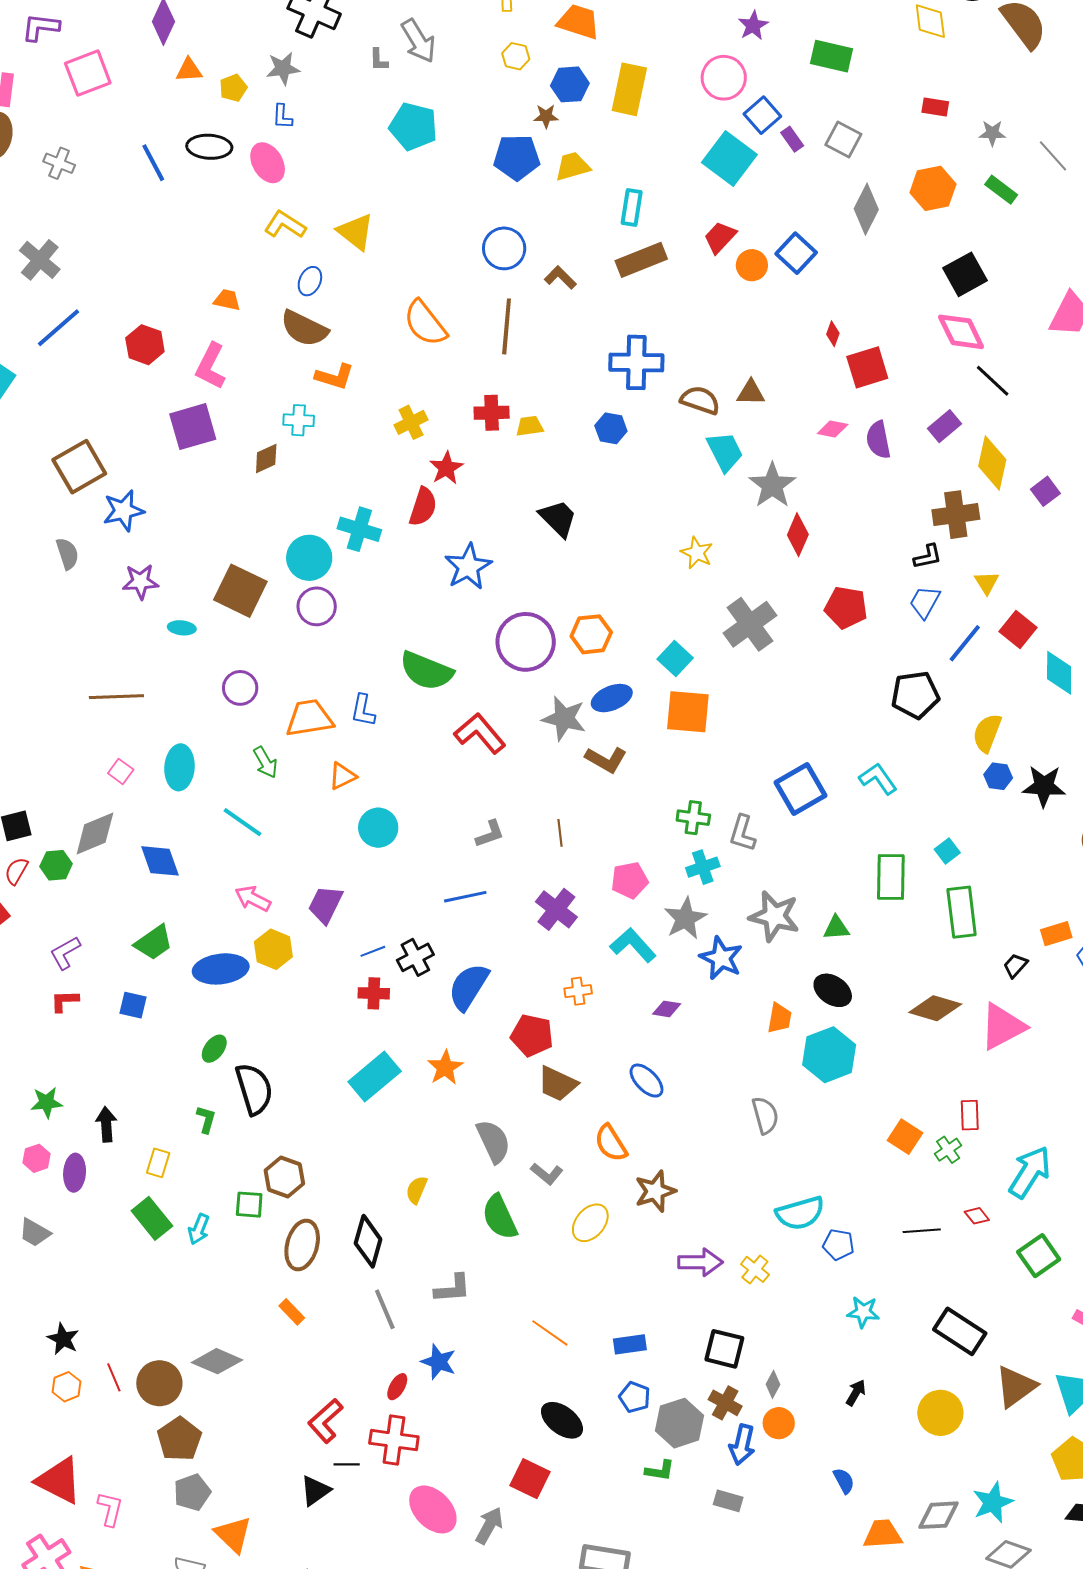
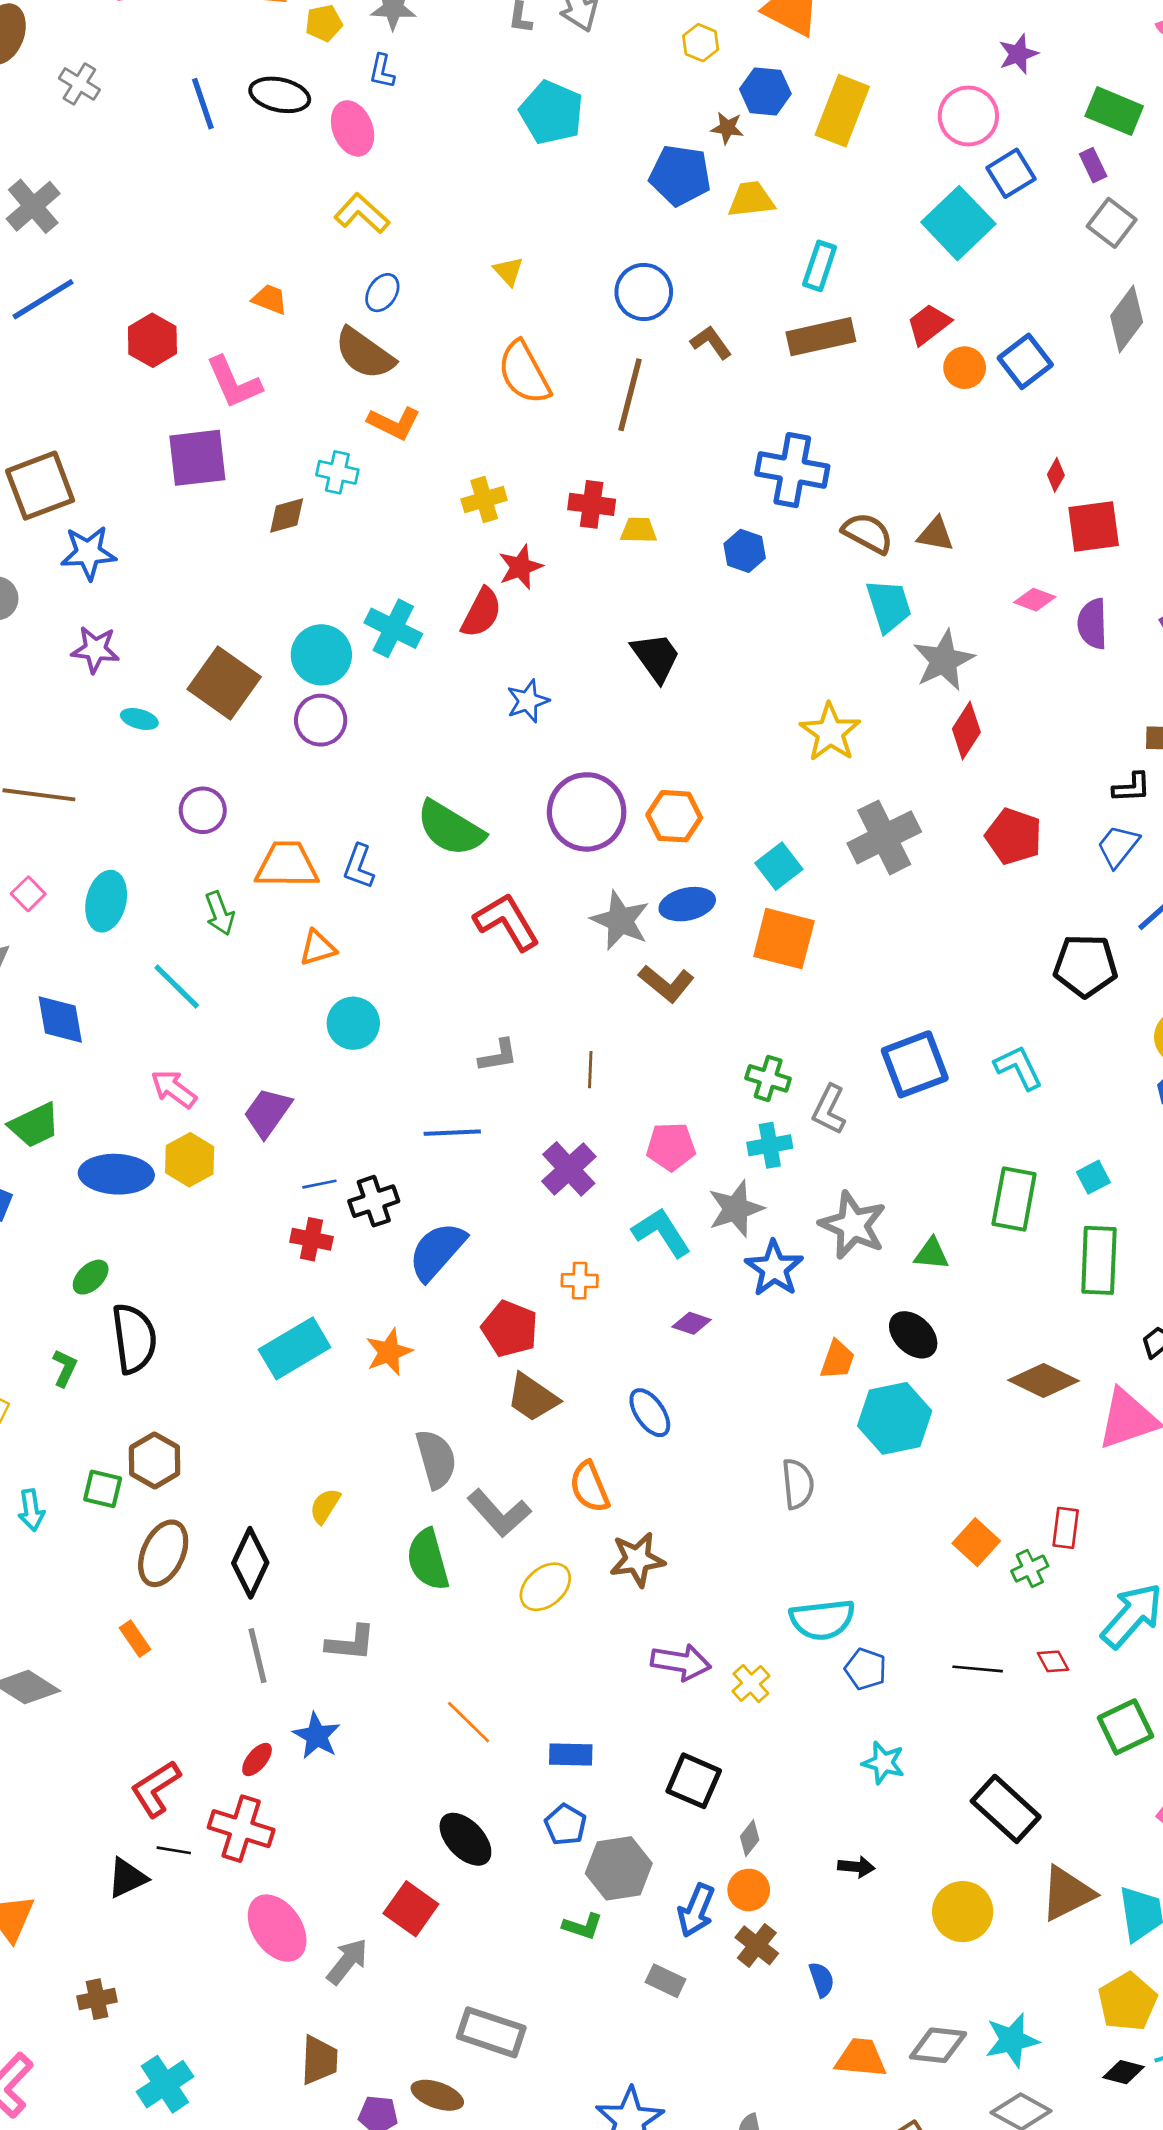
purple rectangle: (792, 139) -> (1093, 165), moved
yellow triangle: (356, 232) -> (508, 271), moved, size x0.6
pink L-shape: (211, 366) -> (234, 383), turned -60
yellow star: (697, 553) -> (830, 732), size x1.4
blue star: (468, 567) -> (528, 701), size x0.7
gray L-shape: (547, 1174) -> (499, 1513), size x1.5
cyan arrow: (199, 1229) -> (31, 1510), turned -40
black arrow: (856, 1393) -> (856, 1867), turned 56
brown cross: (725, 1403) -> (757, 1945), moved

